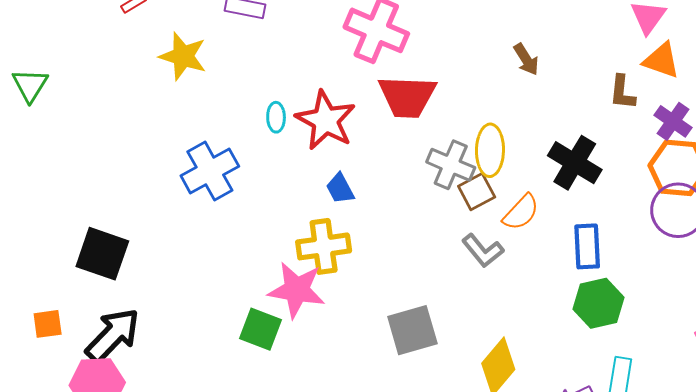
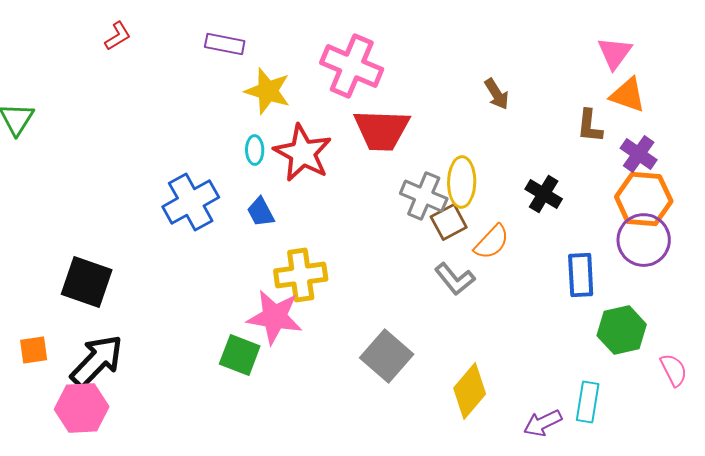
yellow star: (183, 56) -> (268, 91), moved
black cross: (575, 163) -> (544, 194), size x0.7
blue trapezoid: (340, 189) -> (261, 212), moved
blue rectangle: (587, 246) -> (581, 275), moved
green hexagon: (599, 303) -> (622, 330), moved
gray square: (412, 330) -> (387, 356), turned -33

